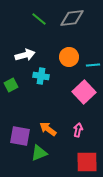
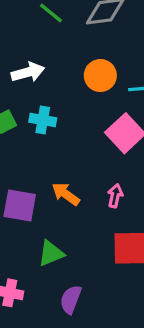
cyan cross: (41, 76) -> (43, 120), moved
green triangle: (39, 153) -> (51, 253), moved

